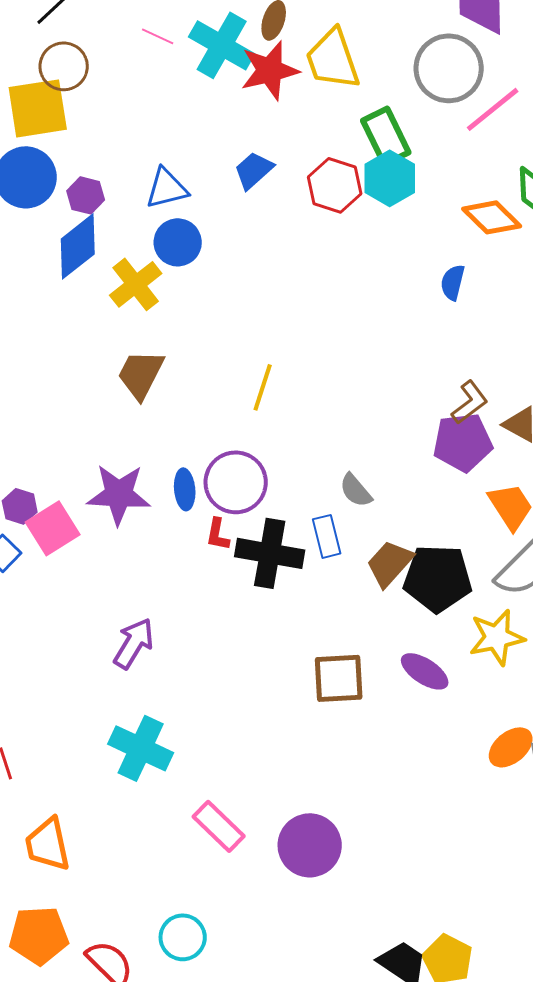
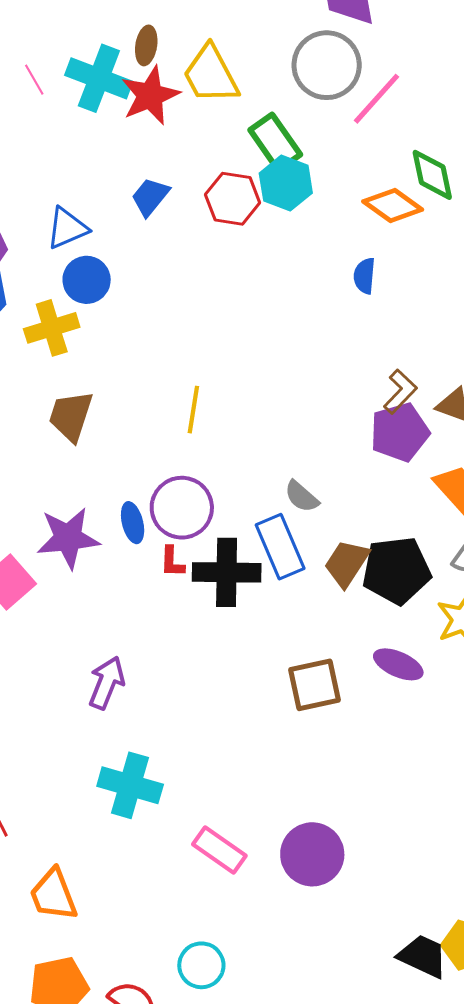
pink line: (158, 36) -> (34, 80), turned 44
yellow cross: (136, 284) -> (52, 328), turned 30
blue rectangle: (327, 536) -> (280, 547), size x1.5

